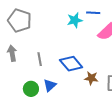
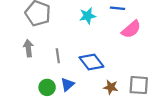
cyan star: (75, 20) -> (88, 16), moved
brown star: (91, 78) -> (111, 87), moved

